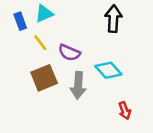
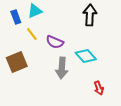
brown square: (44, 78) -> (17, 62), moved

